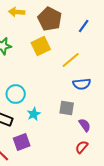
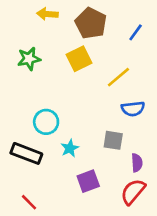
purple semicircle: (85, 125) -> (137, 163), turned 32
purple square: (22, 142) -> (88, 181), moved
red semicircle: (82, 147) -> (133, 192), size x1.5

